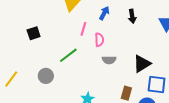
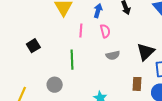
pink semicircle: (99, 40) -> (105, 31), moved
green line: (68, 55) -> (72, 60), turned -42

